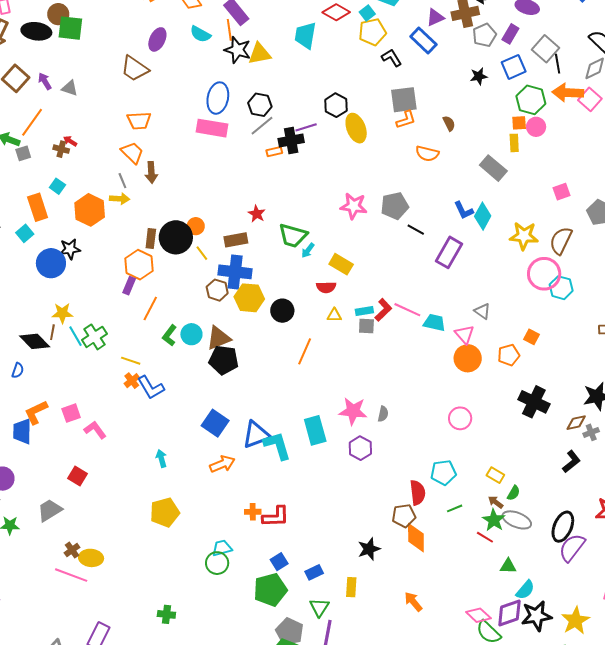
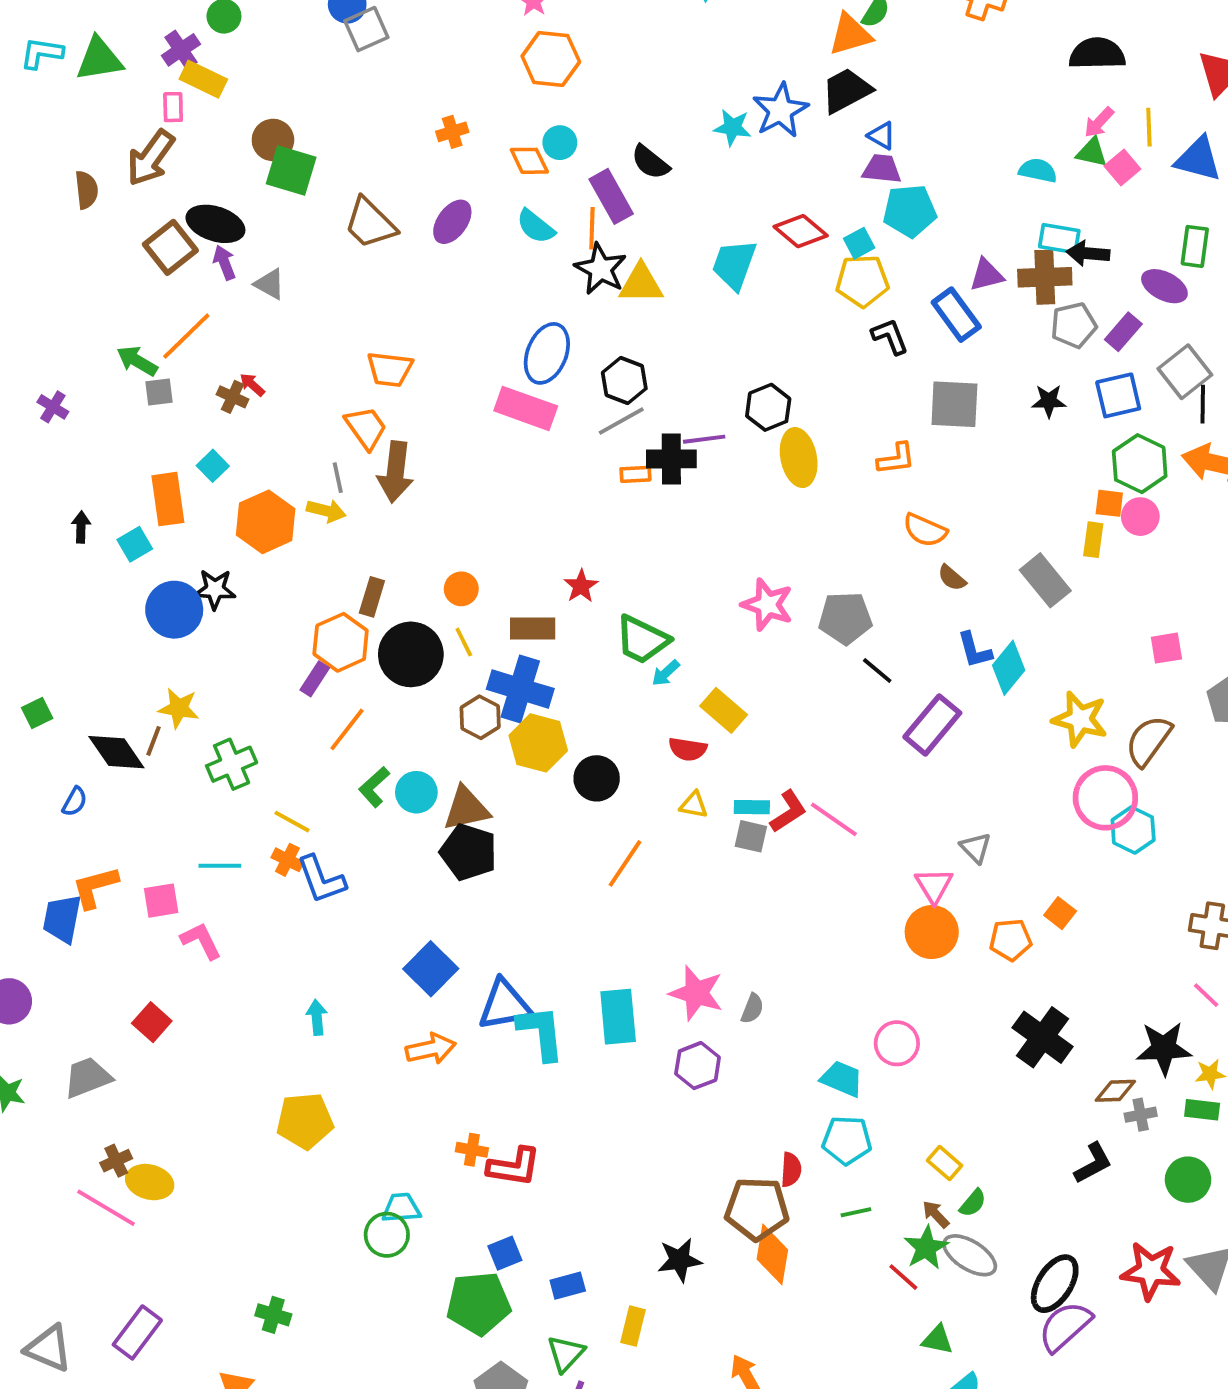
black ellipse: (36, 31) -> (215, 224), moved
brown trapezoid: (135, 69) -> (370, 223), moved
gray square: (404, 100) -> (954, 404), moved
brown semicircle: (449, 123) -> (952, 578), moved, turned 147
brown arrow: (151, 172) -> (395, 472), size x1.4
black circle: (176, 237) -> (411, 654), moved
cyan trapezoid: (434, 323) -> (842, 1079), moved
cyan line: (75, 336) -> (220, 866), moved, turned -70
orange cross: (132, 381) -> (287, 860), turned -35
red semicircle: (418, 493) -> (791, 1170), size x0.7
brown pentagon: (404, 516) -> (757, 1209), size x1.4

